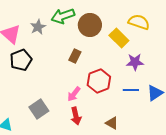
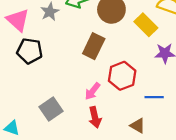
brown rectangle: (75, 56) -> (94, 46), size x1.5
black pentagon: (21, 60) -> (30, 51), turned 30
blue line: (131, 90) -> (154, 97), moved

